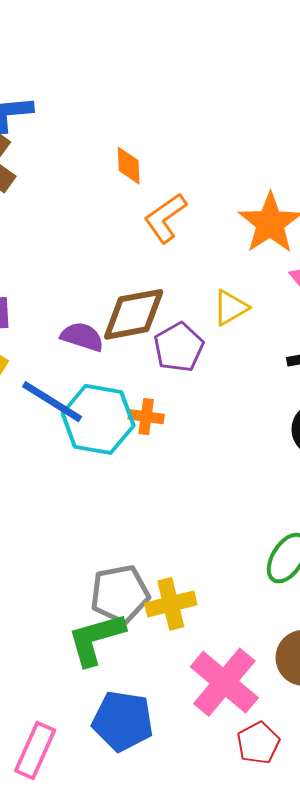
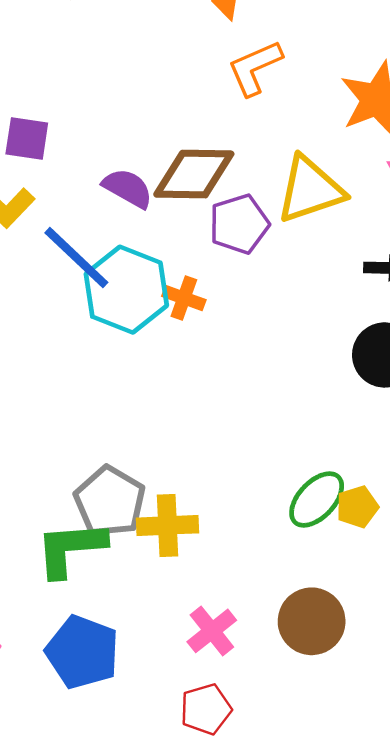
yellow triangle: (231, 308) -> (310, 190), size x1.6
gray pentagon: (120, 594) -> (110, 501), turned 30
pink cross: (224, 682) -> (212, 631), size x0.6
red pentagon: (258, 743) -> (206, 709), moved

